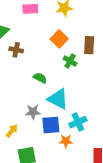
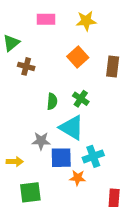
green cross: (70, 61) -> (81, 99), moved
green semicircle: (40, 78) -> (52, 101), turned 64
yellow arrow: (12, 131) -> (15, 162), turned 48

